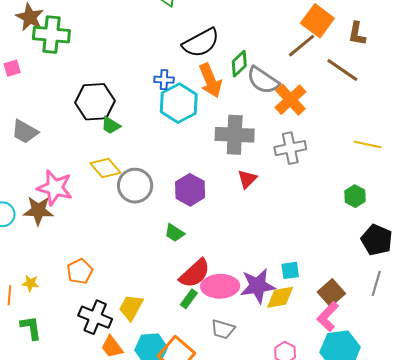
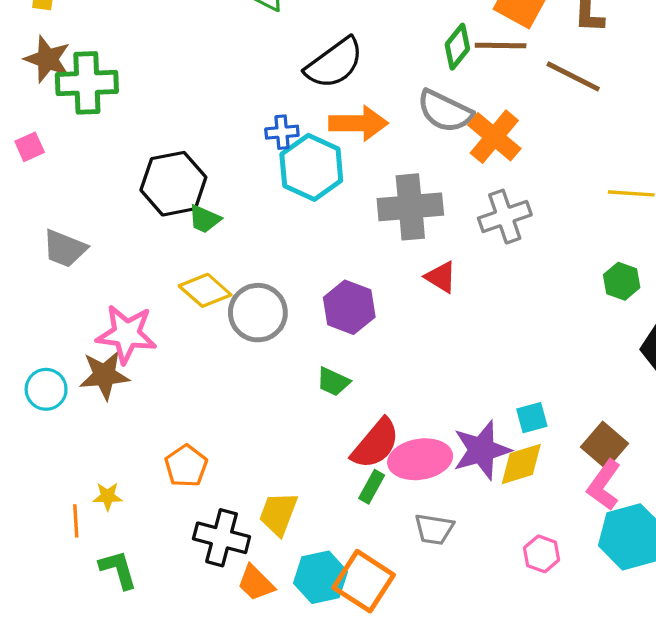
brown line: (302, 46) -> (501, 46), turned 48
green diamond: (239, 64) -> (457, 47), moved
orange arrow: (210, 81) -> (358, 123), turned -60
red triangle: (247, 179) -> (441, 277), turned -35

